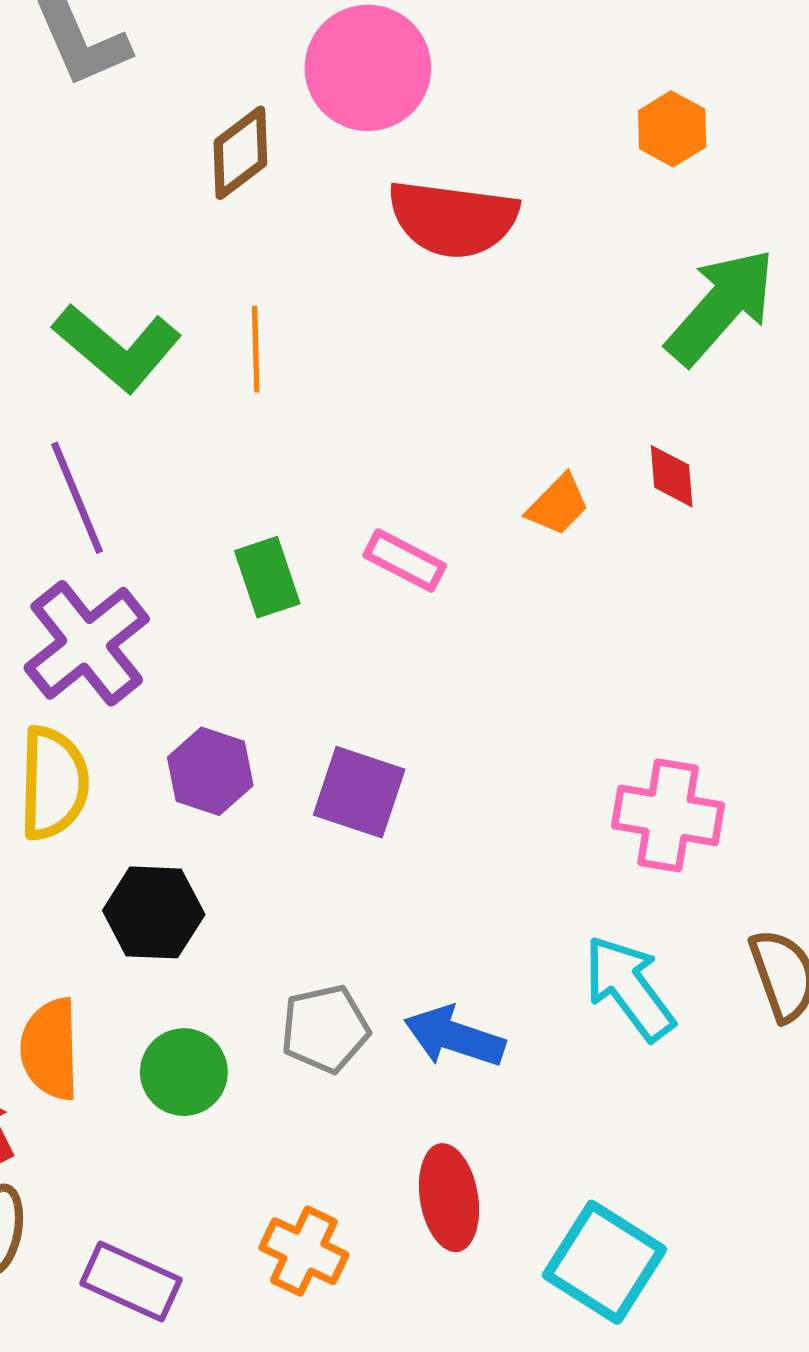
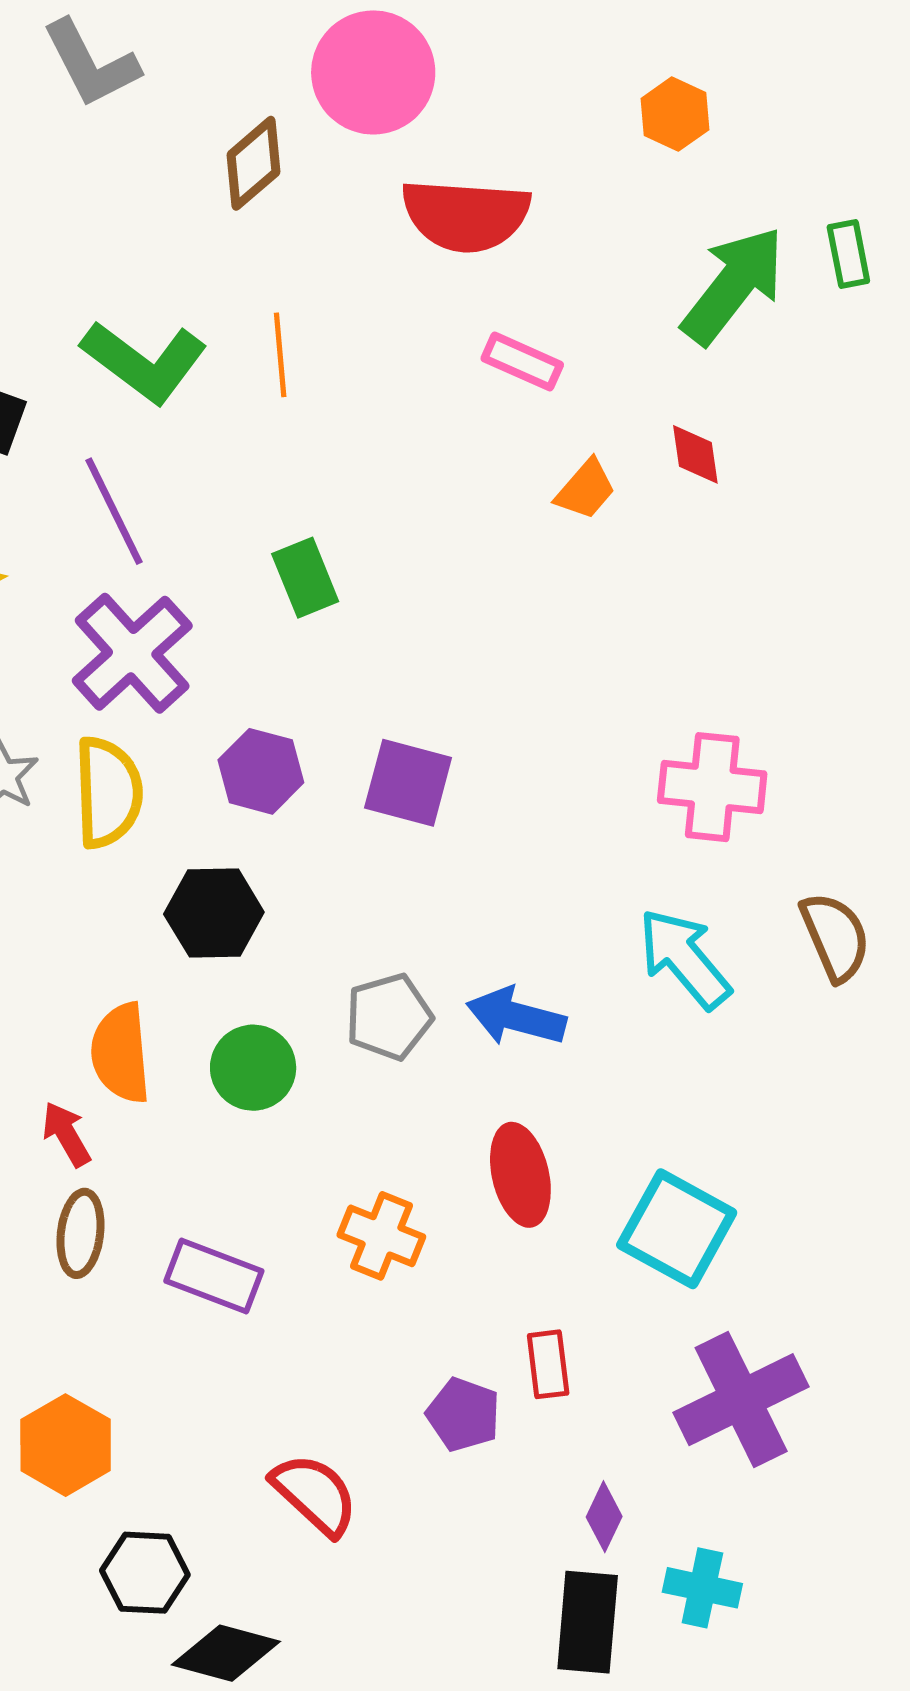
pink rectangle: (405, 560) -> (522, 362), moved

